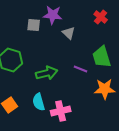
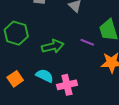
cyan semicircle: (39, 102) -> (45, 76), turned 132

